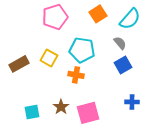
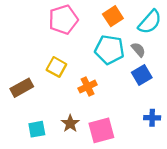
cyan pentagon: (82, 50) -> (109, 50), moved
brown rectangle: (19, 64) -> (22, 88), moved
orange cross: (76, 75) -> (88, 87), turned -35

